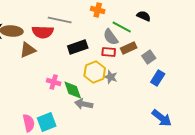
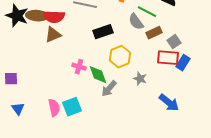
red semicircle: (43, 32) -> (54, 17), moved
red rectangle: (109, 52) -> (168, 58), moved, size x1.5
gray star: (111, 77) -> (140, 79), moved
gray arrow: (84, 104) -> (109, 89), turned -60
blue arrow: (162, 118) -> (169, 103), moved

